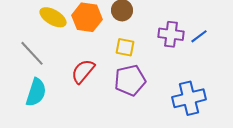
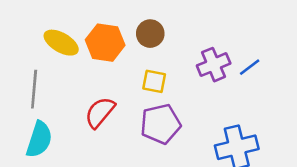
purple cross: (171, 34) -> (214, 65), turned -30
gray line: (32, 53) -> (34, 89), turned 48

